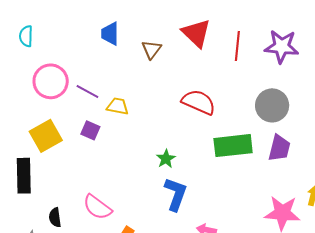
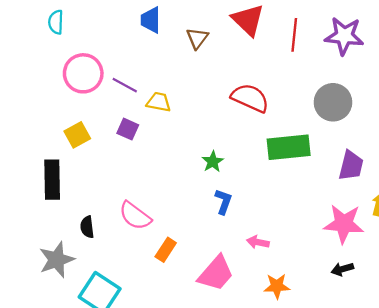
yellow square: (46, 136) -> (77, 135), size x0.7
purple trapezoid: (279, 148) -> (351, 166), moved
blue L-shape: (176, 194) -> (223, 202), size x0.7

